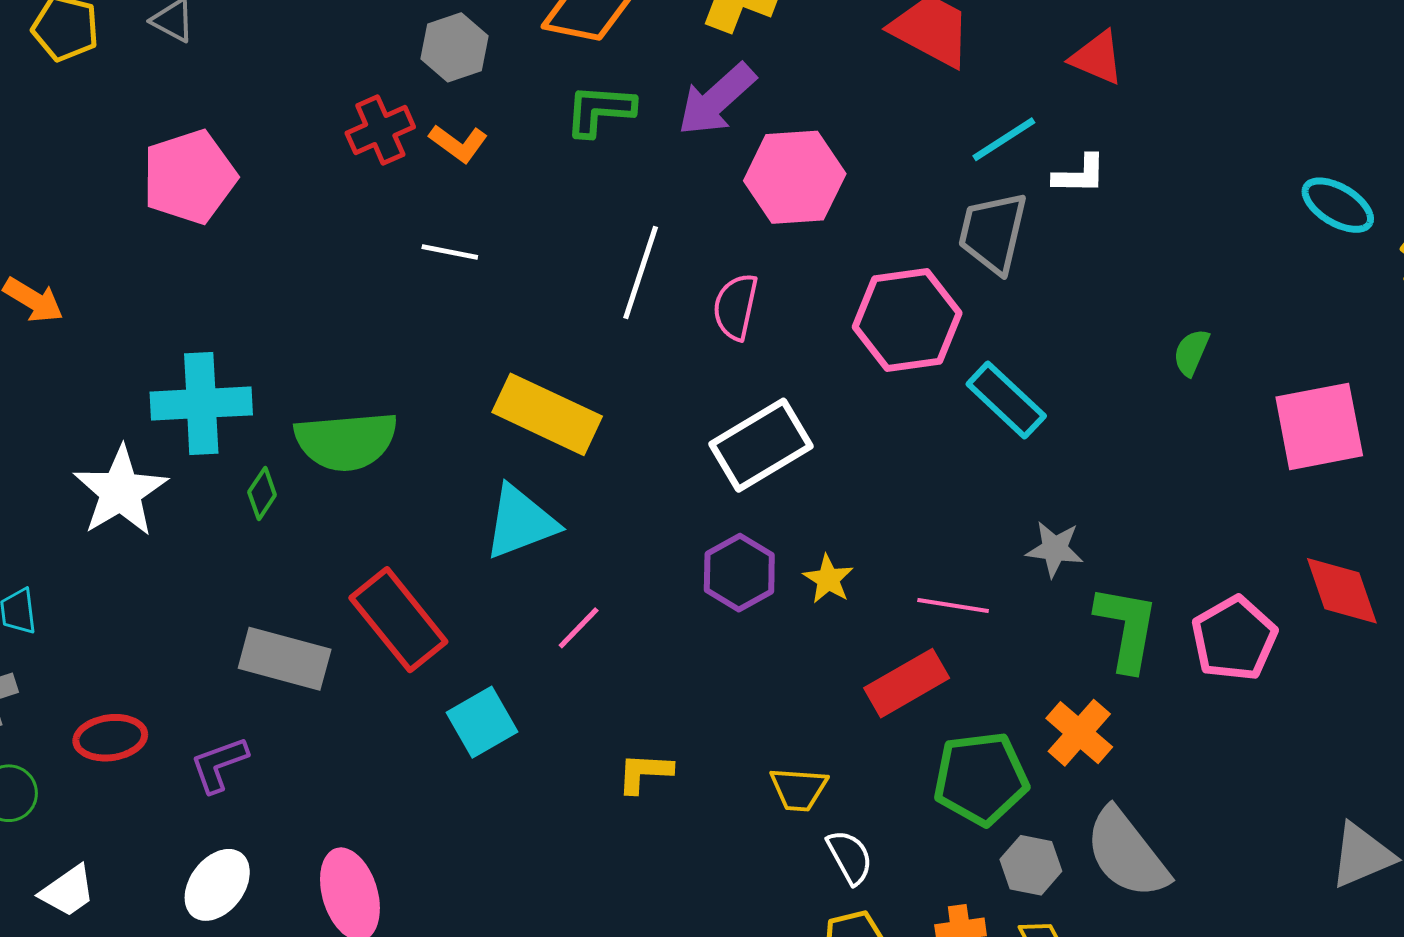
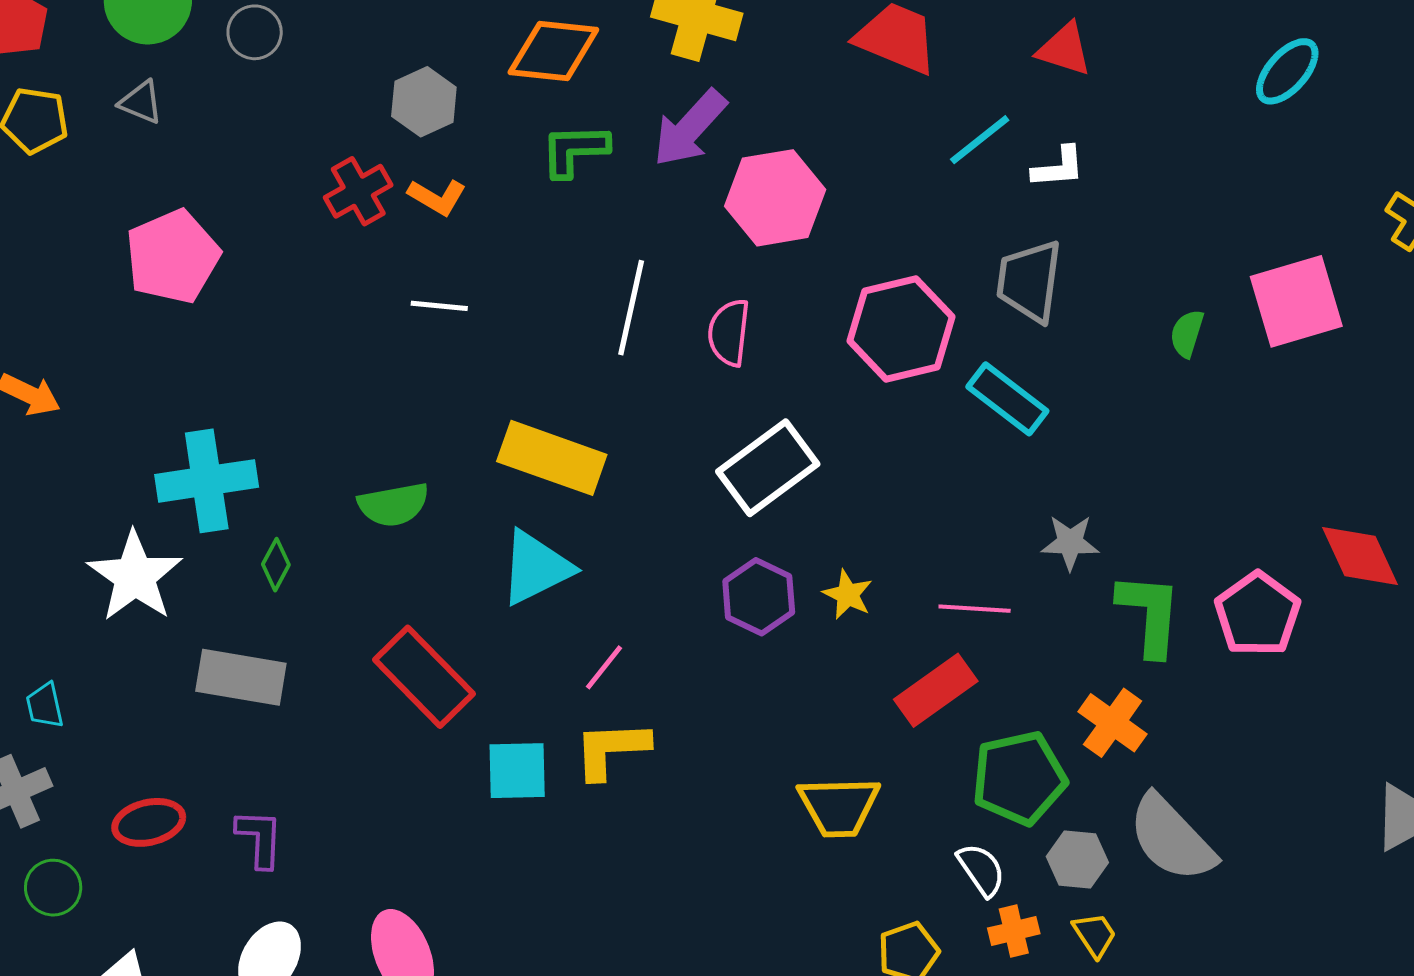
cyan ellipse: (1338, 205) -> (1287, 71), moved, turned -74
gray trapezoid: (993, 233) -> (1029, 281), moved
pink square: (1319, 426) -> (1296, 301), moved
green semicircle: (346, 441) -> (393, 505), moved, size x0.7
gray rectangle: (285, 659) -> (241, 677), moved
cyan square: (482, 722) -> (517, 771), turned 34
purple L-shape: (219, 764) -> (260, 838), turned 118
yellow L-shape: (645, 773) -> (611, 749), moved, size x1.4
yellow trapezoid: (799, 789) -> (839, 806), size x1.4
white semicircle: (850, 857) -> (981, 870), moved

